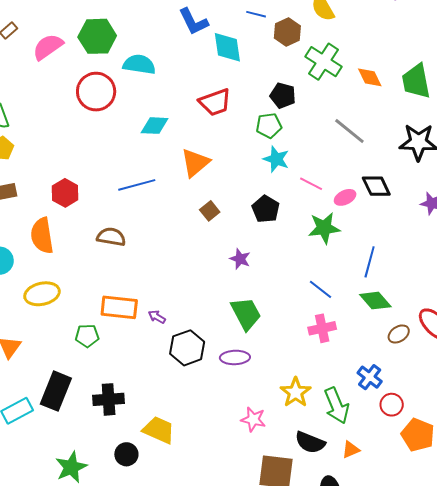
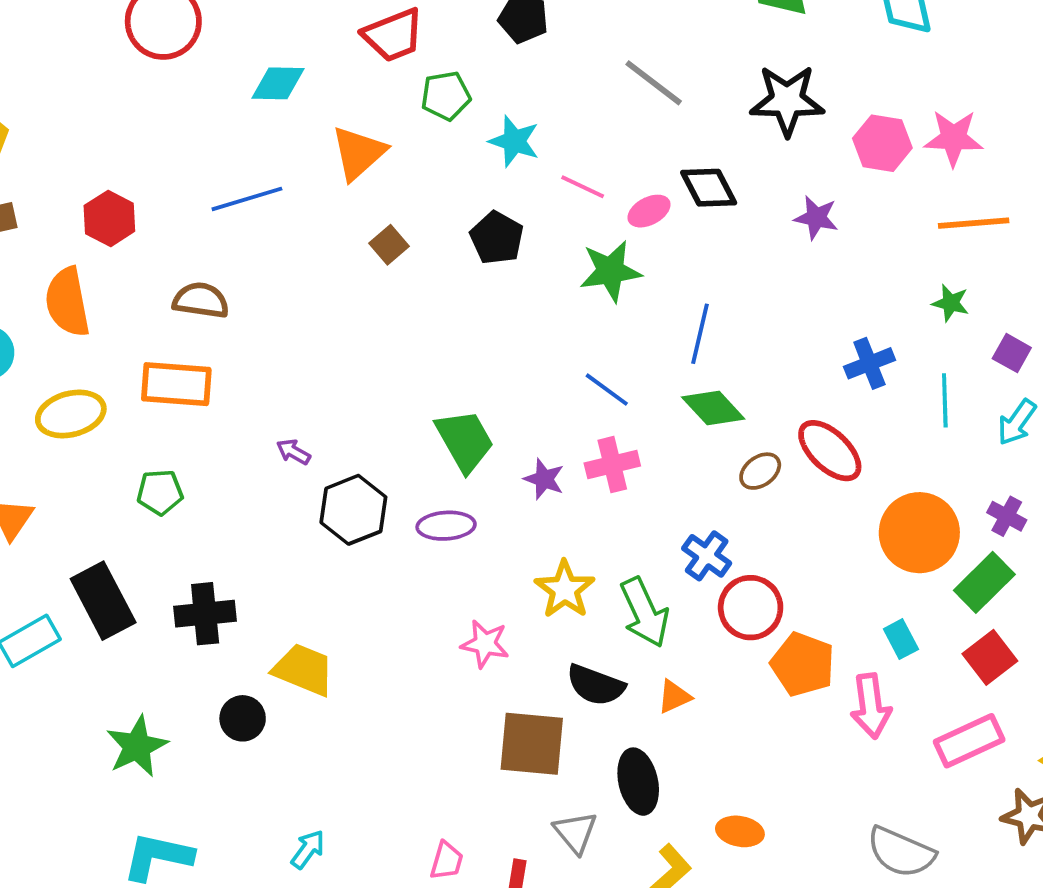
green pentagon: (269, 126) -> (446, 96), moved
purple star: (240, 259) -> (544, 479), moved
orange rectangle: (119, 307) -> (176, 384), moved
black rectangle: (56, 391) -> (103, 601), turned -48
red circle: (392, 405) -> (751, 608), size x1.4

